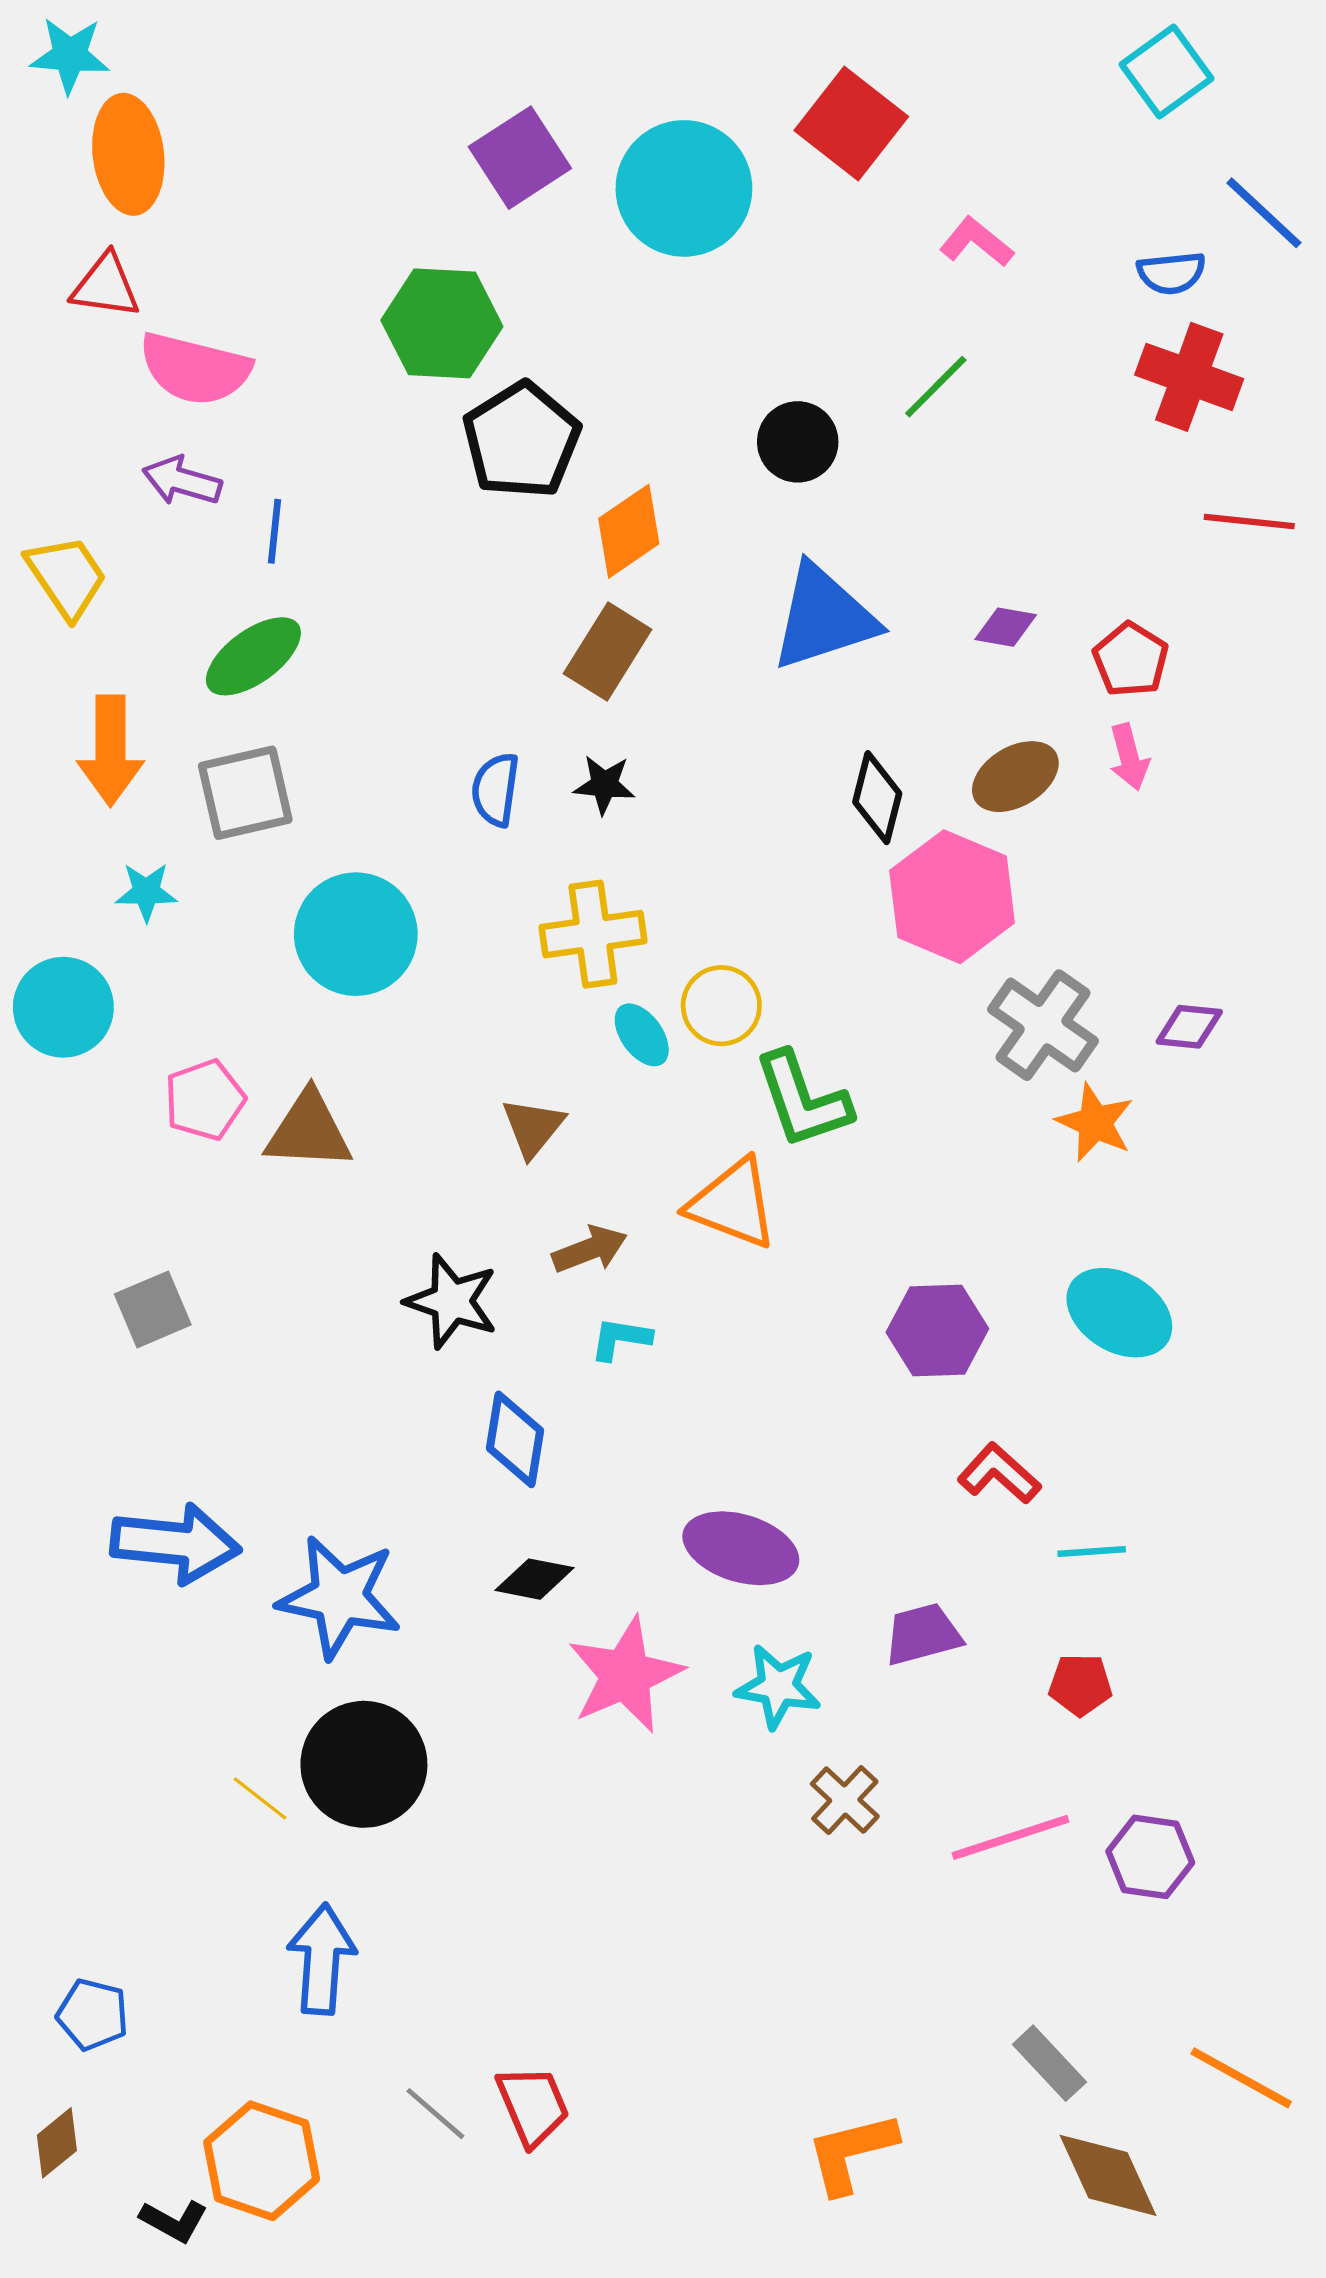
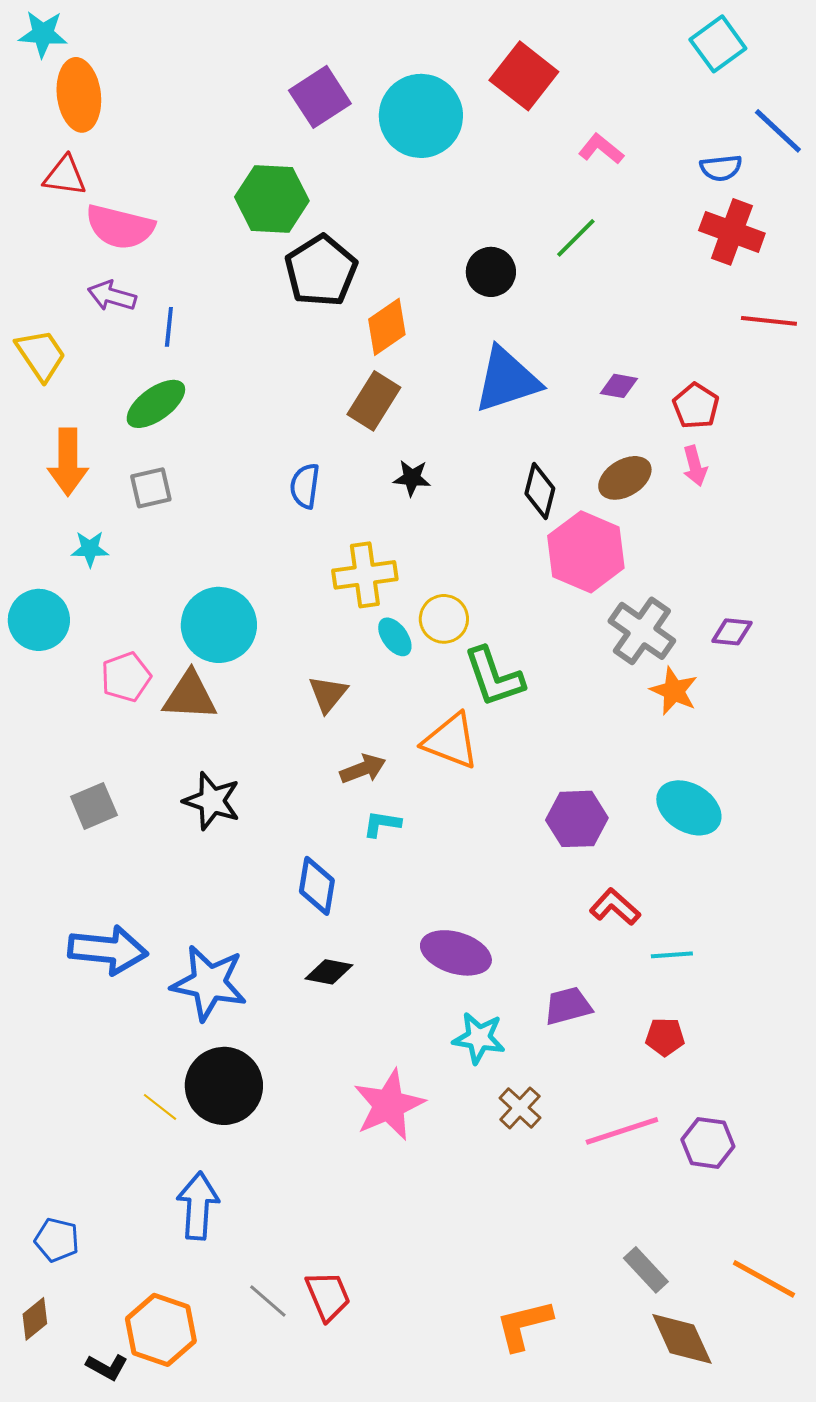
black star: (604, 785) -> (412, 478), moved
gray square: (245, 793) -> (151, 488), size x0.7
cyan circle: (356, 934) -> (219, 625), moved
black star: (452, 1301) -> (212, 801), moved
pink star: (625, 1675) -> (389, 1105), moved

